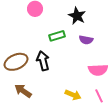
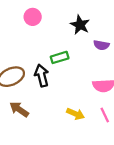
green rectangle: (57, 36) -> (60, 57), moved
purple semicircle: (86, 40) -> (101, 45), moved

